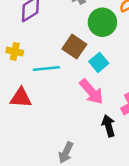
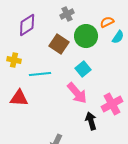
brown square: (74, 47) -> (59, 44), moved

